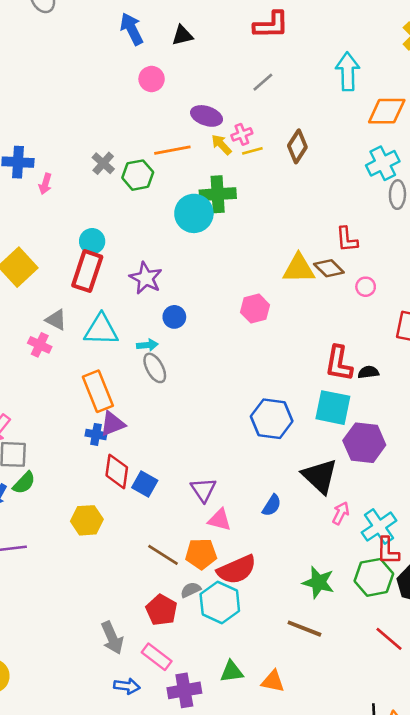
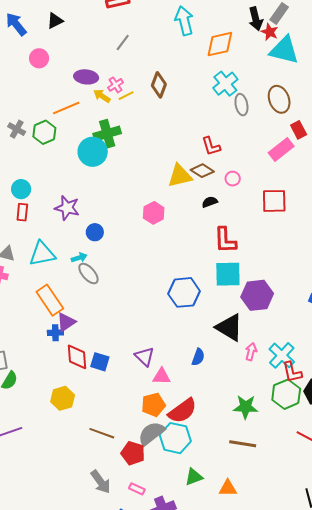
red rectangle: (87, 271) -> (22, 212), size x0.6
black semicircle: (368, 372) -> (210, 202), moved
brown line: (163, 555) -> (102, 433), moved
gray semicircle: (191, 590) -> (151, 433), size x1.8
pink rectangle: (157, 657) -> (137, 489), size x0.7
green triangle: (232, 672) -> (194, 477), moved

